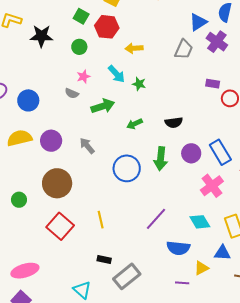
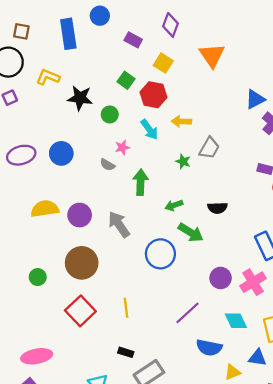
green circle: (79, 47) -> (110, 114), moved
gray trapezoid: (184, 49) -> (209, 148), moved
cyan arrow: (116, 74) -> (149, 129), moved
blue circle: (28, 100) -> (61, 153), moved
green arrow: (103, 106) -> (141, 182), turned -75
gray arrow: (87, 146) -> (119, 224), size x1.4
purple circle: (191, 153) -> (221, 278), moved
green arrow: (161, 159) -> (191, 232), moved, turned -70

